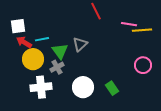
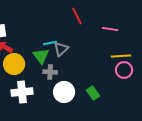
yellow line: (142, 30) -> (121, 56), moved
cyan line: (42, 39) -> (50, 43), moved
gray cross: (57, 67) -> (50, 72), moved, turned 32

